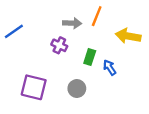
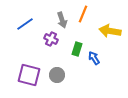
gray arrow: (72, 23) -> (62, 20), turned 70
blue line: (14, 31) -> (25, 24), moved
gray circle: (77, 89) -> (57, 75), moved

